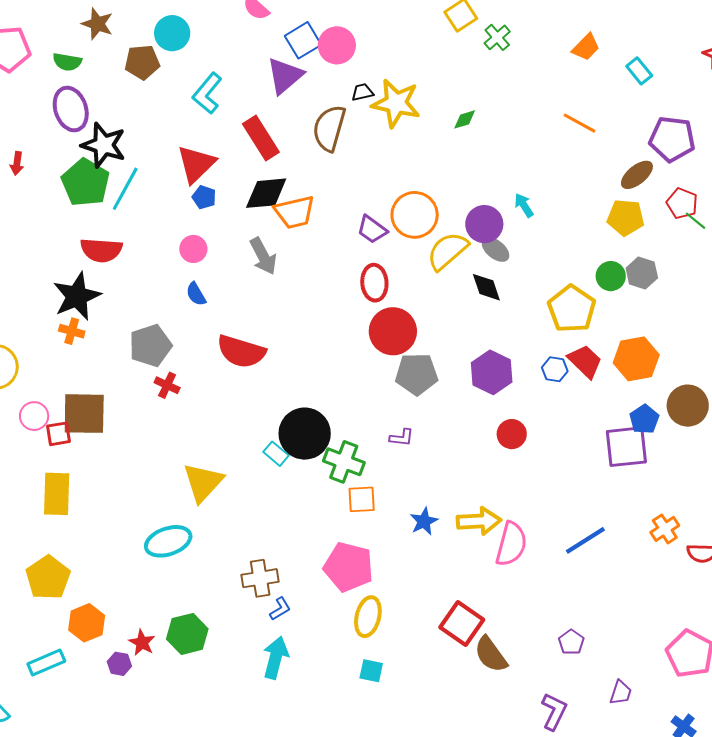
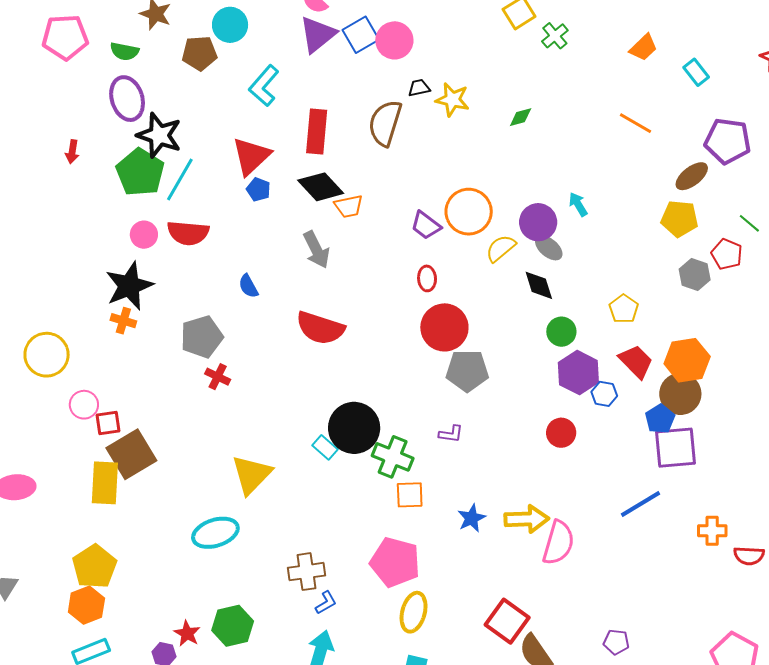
purple triangle: (285, 76) -> (318, 34), moved
yellow star: (396, 103) -> (452, 100), size x0.7
red rectangle: (261, 138) -> (317, 131), turned 36
black diamond: (266, 193) -> (321, 187), turned 51
red pentagon: (682, 203) -> (727, 254), moved
orange trapezoid: (295, 212) -> (349, 206), size x0.7
pink circle: (193, 249) -> (144, 235), moved
red semicircle: (101, 250) -> (188, 233), moved
yellow semicircle: (447, 251) -> (501, 248), size x0.7
green circle: (611, 276) -> (561, 332), moved
red ellipse: (374, 283) -> (427, 278), size x0.7
yellow pentagon: (572, 309) -> (624, 309), size x0.6
red semicircle: (241, 352) -> (320, 328), moved
blue hexagon: (555, 369) -> (604, 394), moved
purple hexagon: (492, 372) -> (578, 373), moved
brown circle: (688, 406) -> (680, 394), moved
brown square: (84, 414) -> (131, 454), moved, turned -33
blue pentagon: (644, 419) -> (660, 419), moved
orange cross: (665, 529) -> (712, 531), turned 32
blue line: (585, 540) -> (641, 504), moved
orange hexagon: (87, 623) -> (86, 605), moved
purple pentagon: (571, 642) -> (616, 642), turned -30

